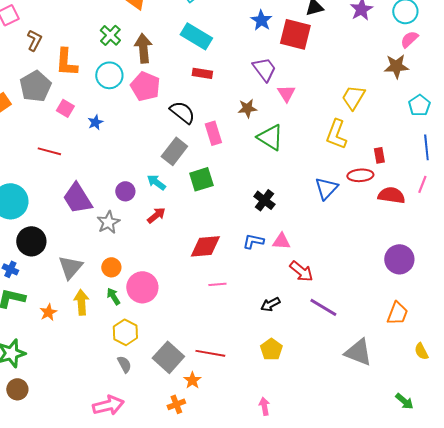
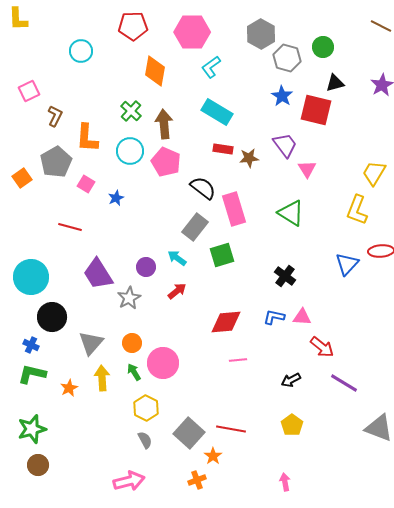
brown star: (247, 108) -> (249, 158), moved
pink rectangle: (213, 133) -> (234, 209), size x1.4

